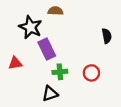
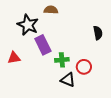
green cross: (60, 72) -> (62, 60), moved
black triangle: (50, 94) -> (68, 80), moved, turned 42

